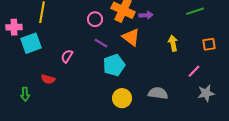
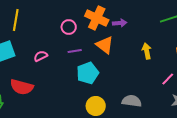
purple line: (101, 43) -> (75, 51), turned -40
pink semicircle: (67, 56) -> (41, 56), moved, turned 32
red semicircle: (48, 79) -> (22, 87), size x1.6

